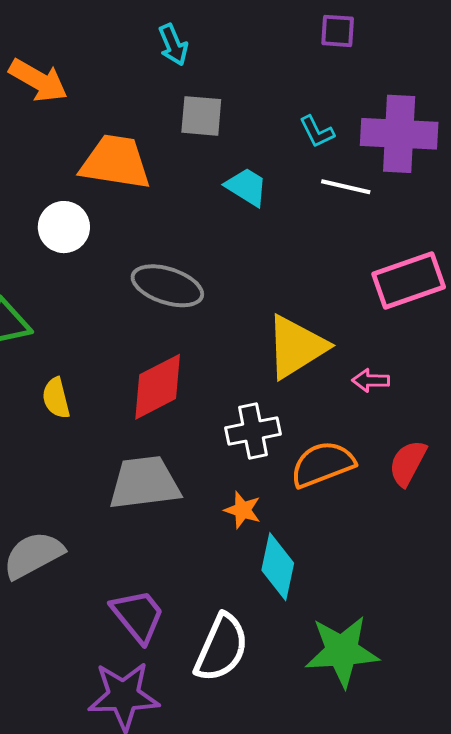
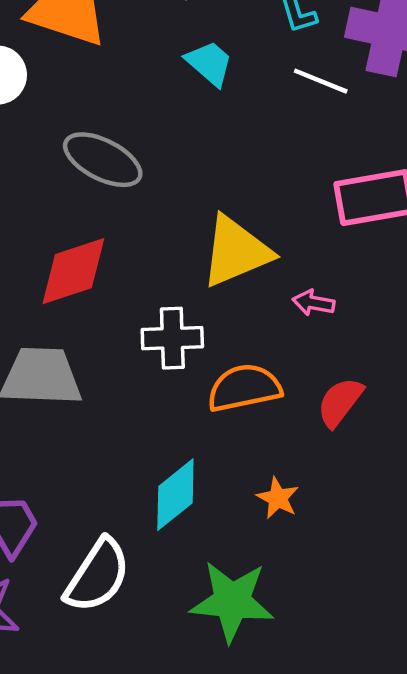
orange star: (243, 510) -> (278, 498), moved
cyan diamond: (278, 567) -> (175, 495), turned 30

